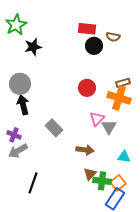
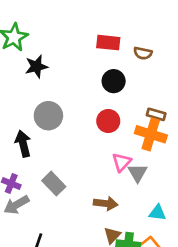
black circle: (94, 46) -> (114, 81), moved
brown rectangle: (123, 83) -> (156, 114), turned 32
gray circle: (20, 84) -> (48, 116), moved
gray rectangle: (54, 128) -> (54, 184), moved

